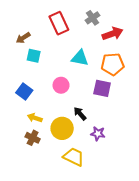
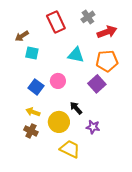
purple square: (102, 88) -> (97, 84), turned 36
blue square: (24, 92) -> (36, 87), moved

